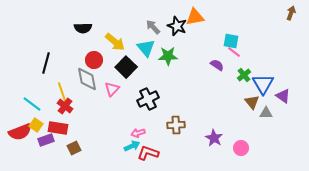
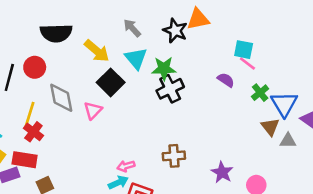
gray arrow: (153, 27) -> (132, 28), moved
black semicircle: (83, 28) -> (56, 33), size x1.4
red circle: (94, 60) -> (35, 67), moved
yellow line: (62, 92) -> (30, 114), turned 36
black cross: (148, 99) -> (170, 89), moved

